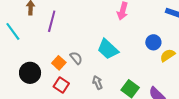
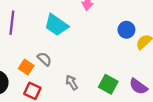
cyan trapezoid: (108, 49) -> (56, 25), moved

